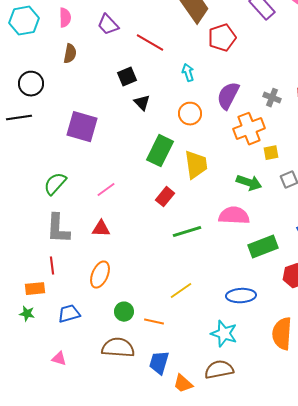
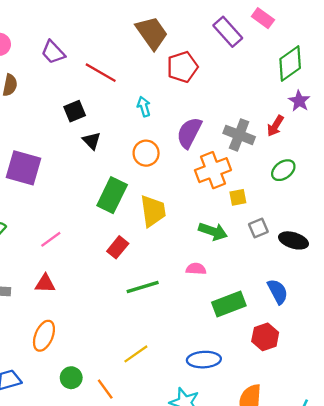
gray cross: (272, 98) -> (239, 135), size x1.5
pink semicircle: (234, 216) -> (196, 269), size x0.6
orange line: (154, 322) -> (105, 389), turned 42

